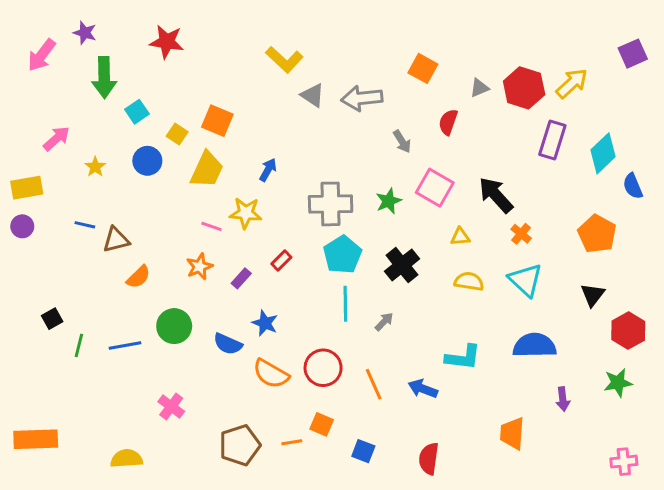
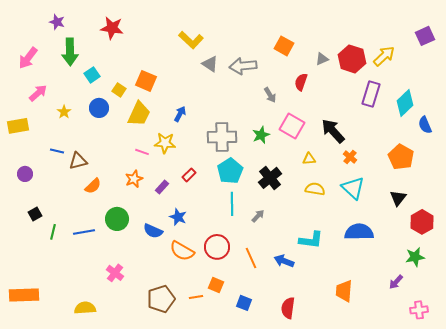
pink arrow: (42, 55) -> (28, 58), moved
purple circle: (22, 226) -> (25, 174), moved
purple arrow: (563, 399) -> (396, 282), moved, turned 49

